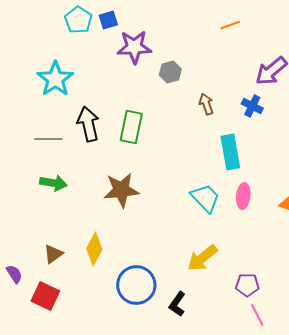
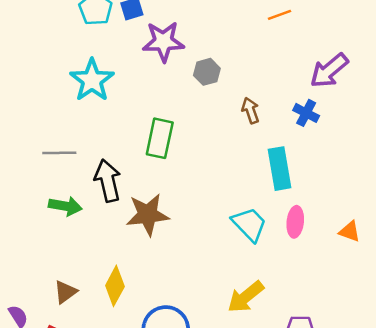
cyan star: (55, 79) -> (92, 80), moved
black arrow: (88, 124) -> (108, 181), moved

